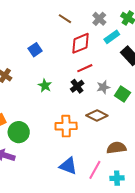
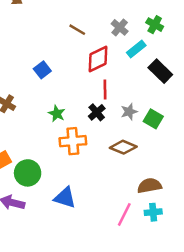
red line: (85, 68) -> (105, 90), turned -63
orange cross: (66, 126) -> (73, 141), moved
blue triangle: (68, 166) -> (65, 198), moved
cyan cross: (117, 178) -> (153, 212), moved

